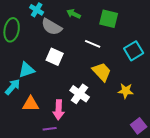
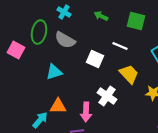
gray semicircle: (52, 27) -> (65, 40), moved
white square: (55, 57) -> (95, 59), moved
cyan arrow: (13, 87) -> (40, 120), moved

